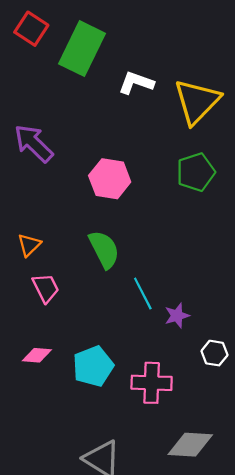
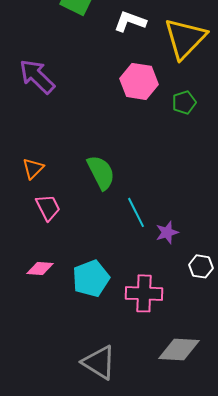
green pentagon: (196, 172) -> (184, 102), size x0.7
pink hexagon: (110, 179) -> (139, 81), moved

